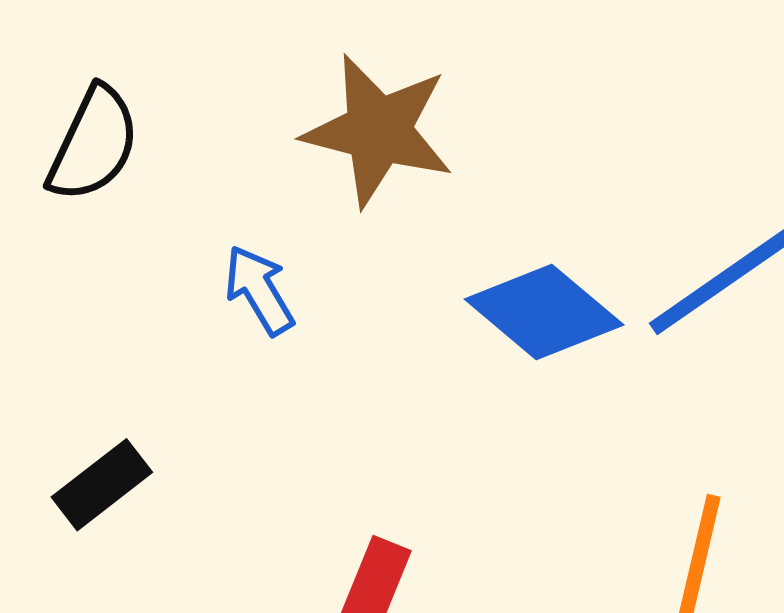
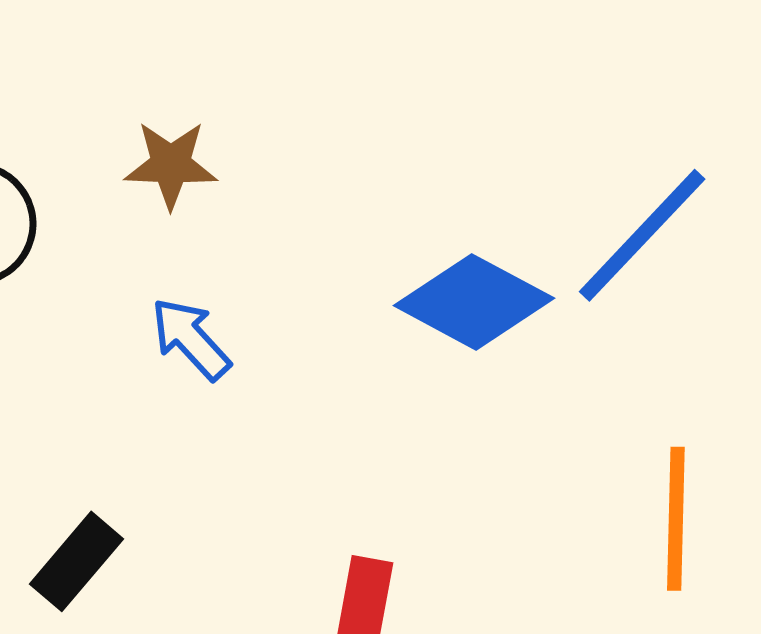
brown star: (378, 130) -> (171, 165), moved, size x0.6

